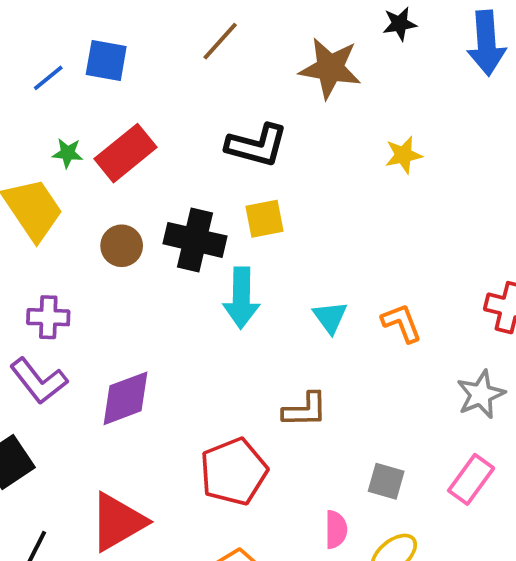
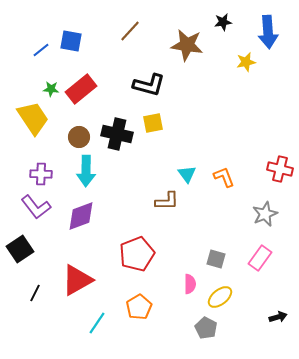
yellow star: (403, 155) -> (246, 62), moved
cyan arrow: (241, 298) -> (86, 171), moved
brown L-shape: (305, 410) -> (167, 201), moved

